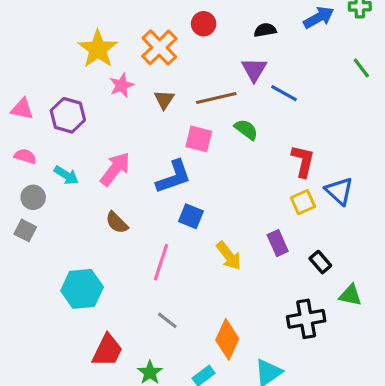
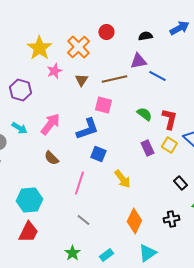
purple triangle: (254, 70) -> (138, 61), turned 48
green semicircle: (246, 129) -> (144, 114), moved
yellow square: (303, 202) -> (169, 145), turned -35
purple rectangle: (278, 243) -> (147, 148), moved
black cross: (306, 319) -> (171, 219), size x0.7
orange diamond: (227, 339) -> (134, 221), moved
red trapezoid: (107, 350) -> (28, 232), moved

